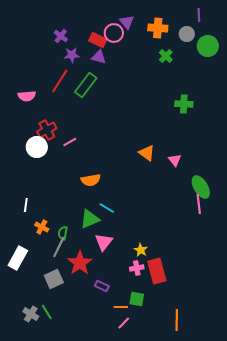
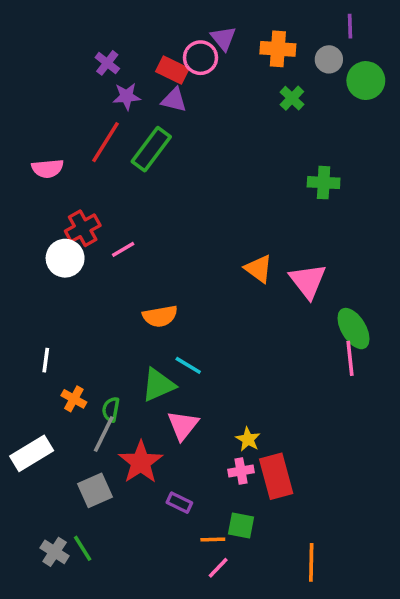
pink triangle: (175, 160) -> (308, 281), size x1.6
white rectangle: (18, 258) -> (32, 453), turned 30

